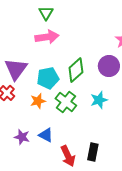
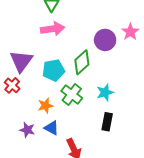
purple circle: (109, 66) -> (105, 40), moved
orange star: (38, 101) -> (45, 106), moved
black rectangle: (93, 152) -> (107, 122), moved

